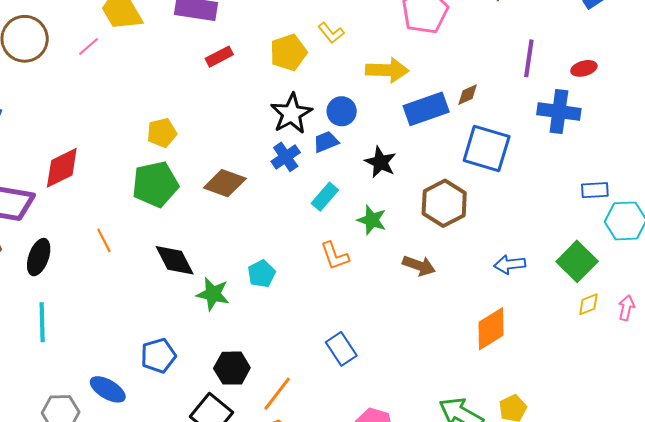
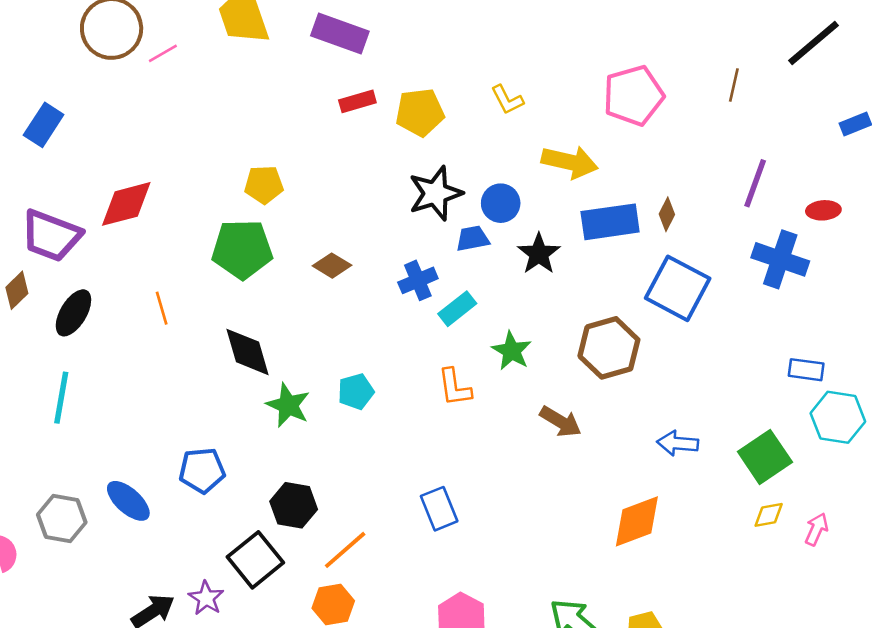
pink line: (88, 47) -> (163, 53), moved
yellow pentagon: (288, 52) -> (420, 112), moved
brown diamond: (468, 95) -> (667, 214), turned -50
blue cross: (286, 157) -> (418, 280), moved
black star: (380, 162) -> (539, 254), moved
brown diamond: (225, 183) -> (332, 266), size x0.7

